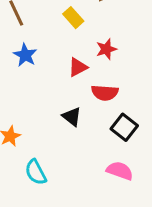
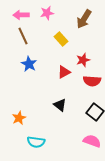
red semicircle: (105, 93) -> (92, 81), moved
cyan semicircle: (36, 172) -> (36, 142), turned -54

